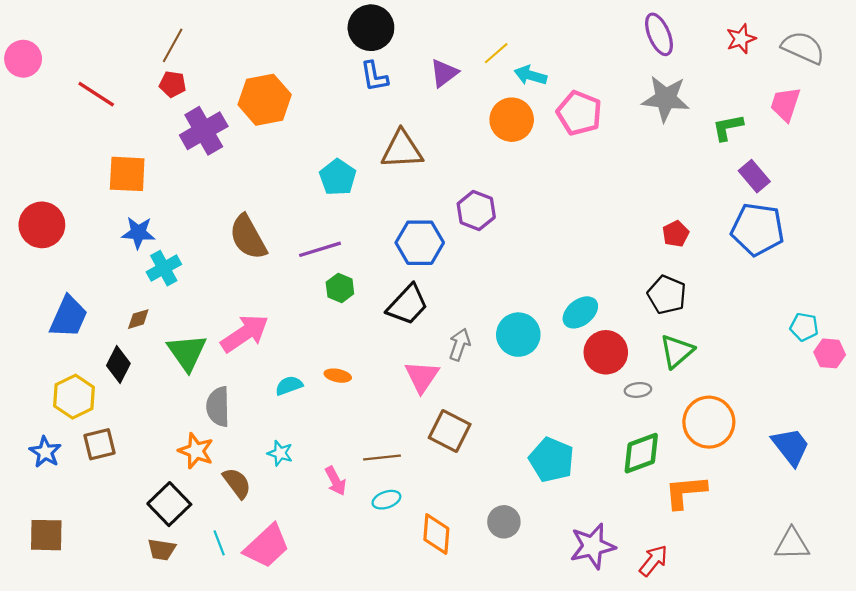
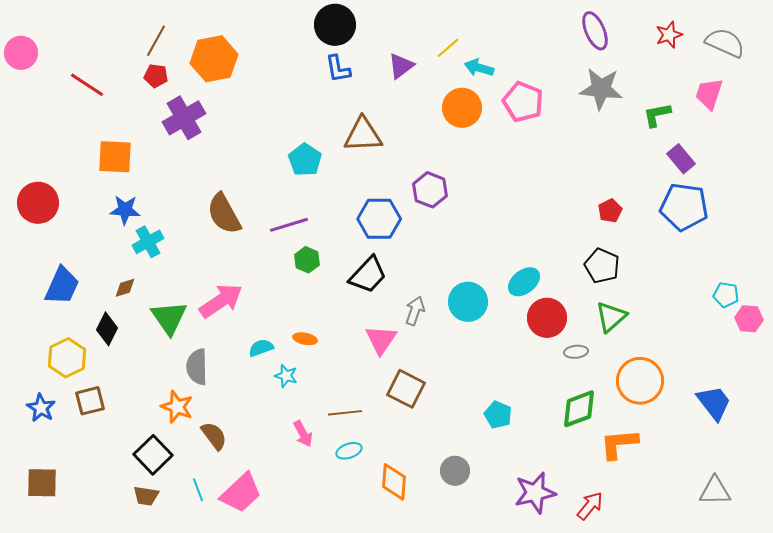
orange hexagon: (265, 100) -> (214, 59), moved
cyan star: (280, 453) -> (286, 376), moved
cyan pentagon: (552, 460) -> (498, 415), size x0.7

